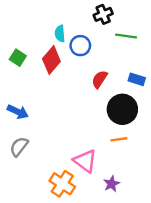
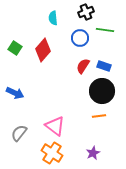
cyan semicircle: (60, 34) -> (53, 18), moved
blue circle: (80, 46) -> (80, 38), moved
blue rectangle: (137, 79) -> (104, 66), moved
gray semicircle: (19, 147) -> (19, 133), moved
pink triangle: (85, 161) -> (55, 126), moved

